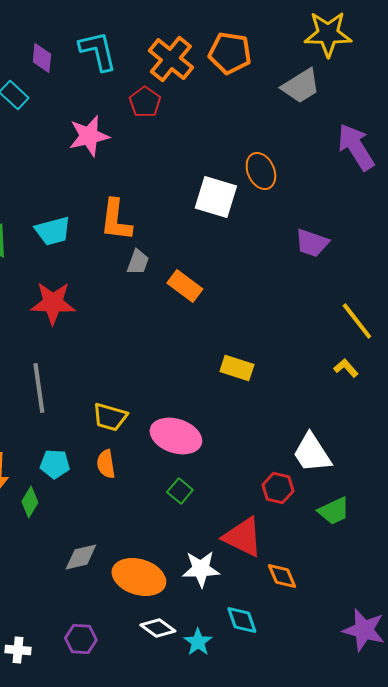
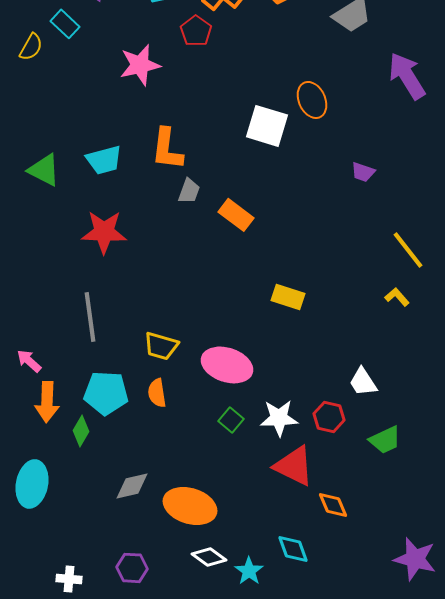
purple trapezoid: (312, 243) -> (363, 172), size x0.7
white trapezoid: (312, 453) -> (363, 382), size x0.7
cyan pentagon: (55, 464) -> (106, 393), size x1.5
white star: (201, 569) -> (279, 418), moved

